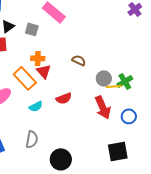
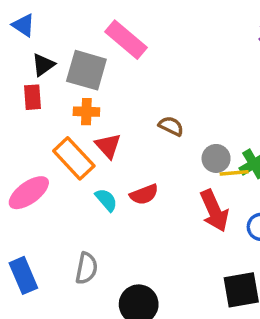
gray square: (32, 29) -> (86, 70), size x1.6
orange cross: (38, 58) -> (86, 112), moved
cyan semicircle: (36, 106) -> (106, 200), moved, turned -104

